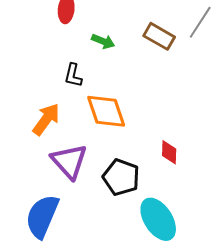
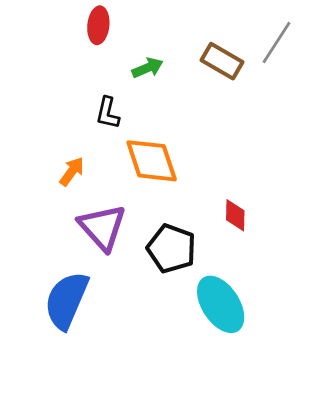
green arrow: (103, 41) -> (148, 68), turned -45
orange arrow: (46, 119) -> (72, 171), size x0.7

